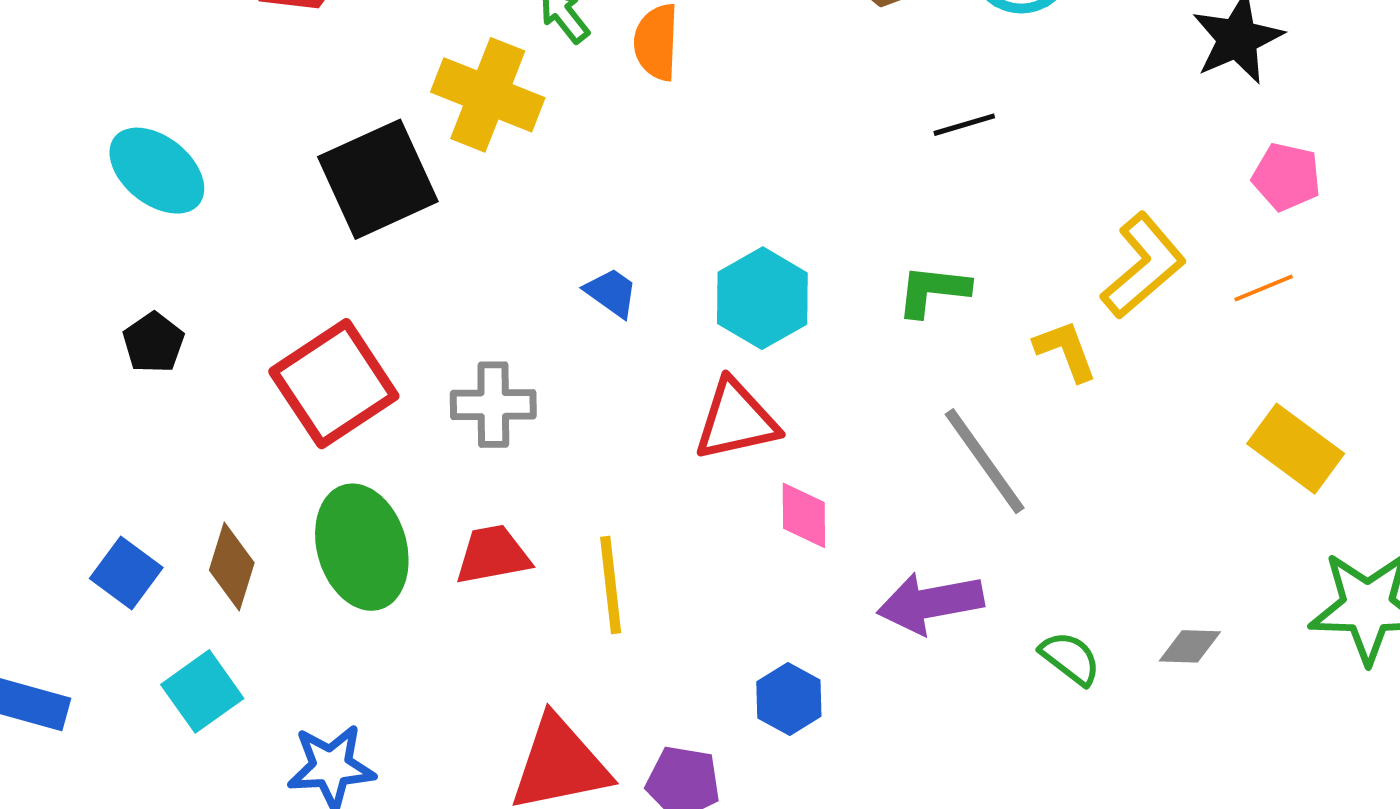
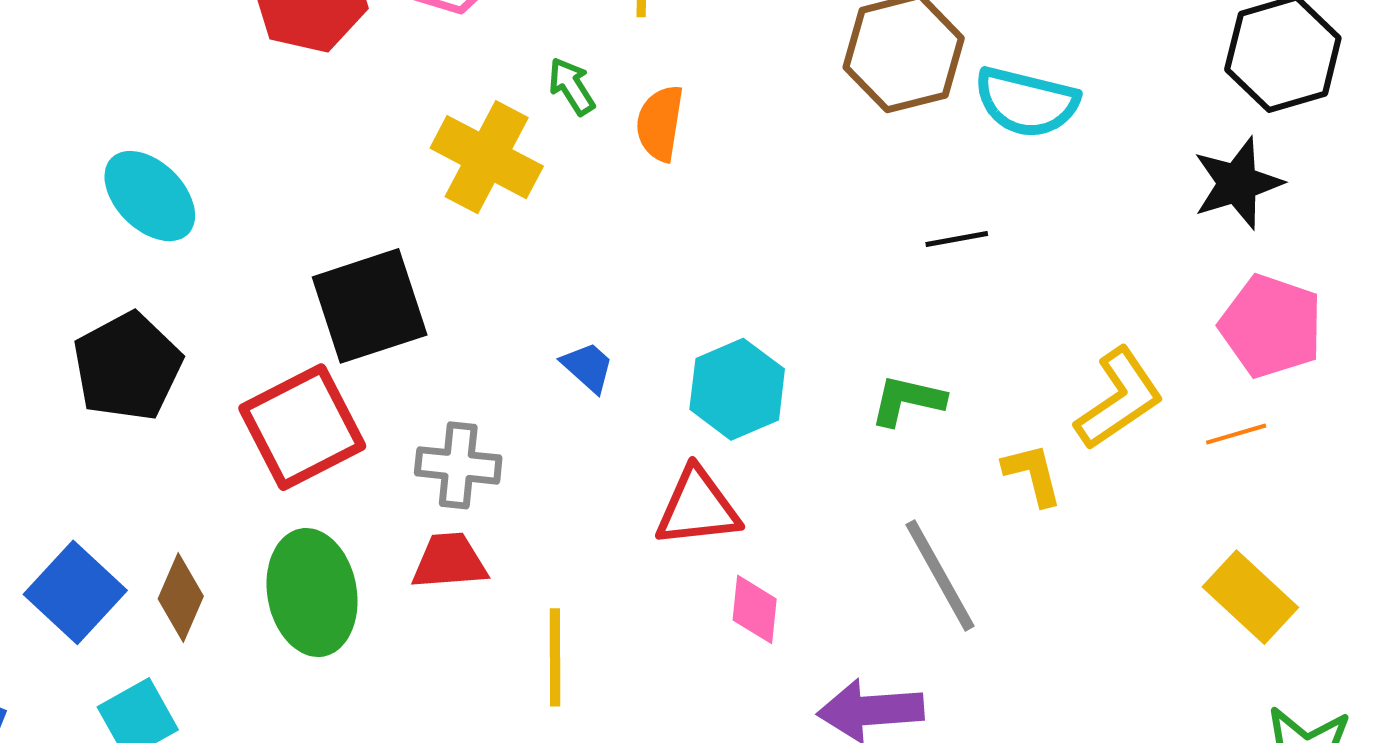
pink pentagon: (1287, 177) -> (1271, 326), size x1.5
black square: (378, 179) -> (370, 306), moved
black pentagon: (153, 343) -> (127, 367), size x1.8
red trapezoid: (493, 555) -> (449, 561), moved
blue square: (126, 573) -> (75, 592), size x1.4

